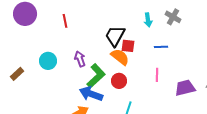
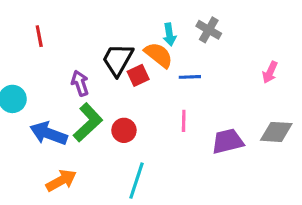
red square: (128, 46) -> (138, 75), turned -32
orange semicircle: (120, 57) -> (159, 55), moved
purple arrow: (80, 59) -> (80, 83), moved
blue arrow: (91, 94) -> (49, 133), moved

